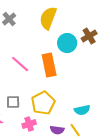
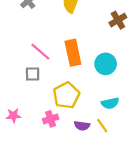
cyan circle: (67, 43) -> (106, 64), moved
gray square: (13, 102) -> (33, 74), moved

